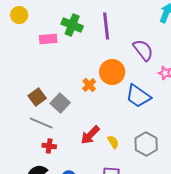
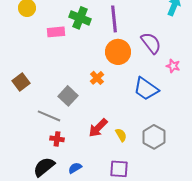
orange circle: (112, 72) -> (118, 52), moved
brown square: (37, 97) -> (21, 82), moved

